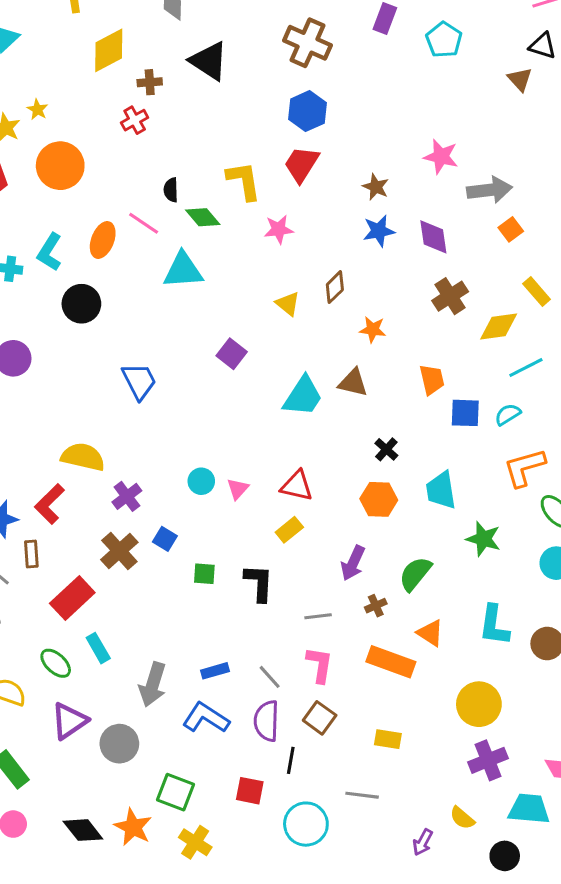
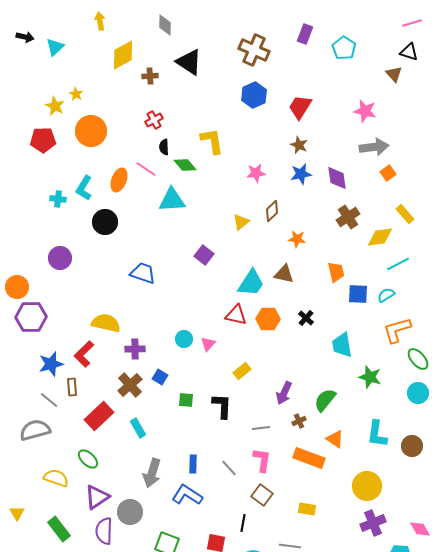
red cross: (135, 120) -> (154, 120), moved
pink star: (441, 157) -> (365, 111), moved
red trapezoid: (301, 164) -> (300, 107), moved
pink star: (279, 229) -> (256, 173), moved
yellow triangle: (288, 304) -> (241, 222), turned 42
blue trapezoid: (139, 381) -> (143, 273), turned -44
red triangle: (297, 486) -> (236, 315), moved
purple cross: (127, 496) -> (135, 349), turned 36
orange hexagon: (379, 499) -> (268, 319), moved
cyan rectangle: (98, 648) -> (138, 428), moved
blue rectangle: (215, 671) -> (193, 464), turned -72
purple semicircle: (267, 721) -> (104, 531), moved

